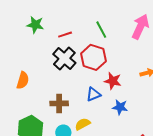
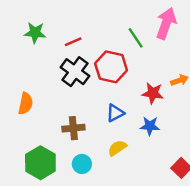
green line: (101, 30) -> (136, 38), moved
red star: (113, 81) -> (153, 93), moved
yellow semicircle: (83, 124) -> (117, 148), moved

